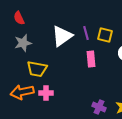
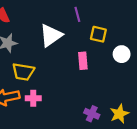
purple line: (86, 33) -> (77, 14), moved

